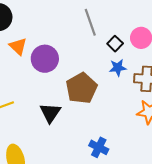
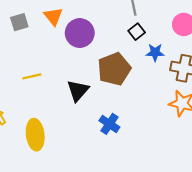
black square: (115, 44) -> (137, 32), moved
blue cross: (99, 147) -> (109, 124), moved

